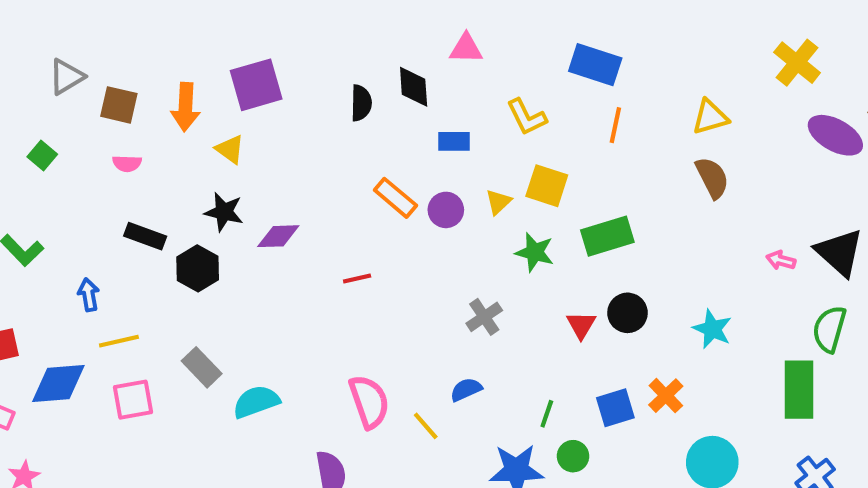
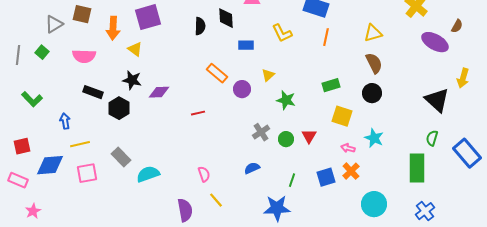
gray triangle: (66, 77) -> (54, 24), moved
brown square: (119, 105) -> (82, 14), moved
pink semicircle: (127, 163) -> (84, 56), size x1.6
yellow square: (547, 186) -> (342, 116), moved
purple circle: (446, 210) -> (242, 89), moved
green rectangle: (607, 236) -> (331, 85), moved, size x0.7
pink arrow: (781, 260) -> (348, 148), moved
black circle: (627, 313) -> (372, 93), moved
green semicircle: (829, 329) -> (432, 138), size x0.7
pink semicircle: (369, 402) -> (204, 174), size x0.6
yellow line: (426, 426) -> (216, 200), moved
green circle: (573, 456) -> (286, 139), moved

